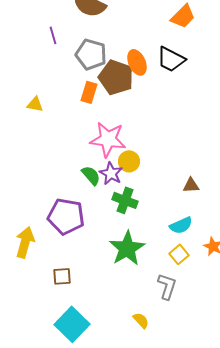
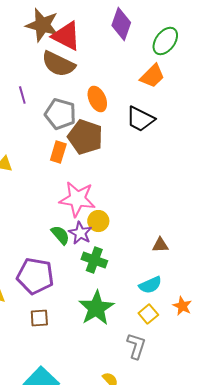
orange ellipse: (137, 62) -> (97, 99), moved
brown square: (62, 276) -> (39, 318), moved

